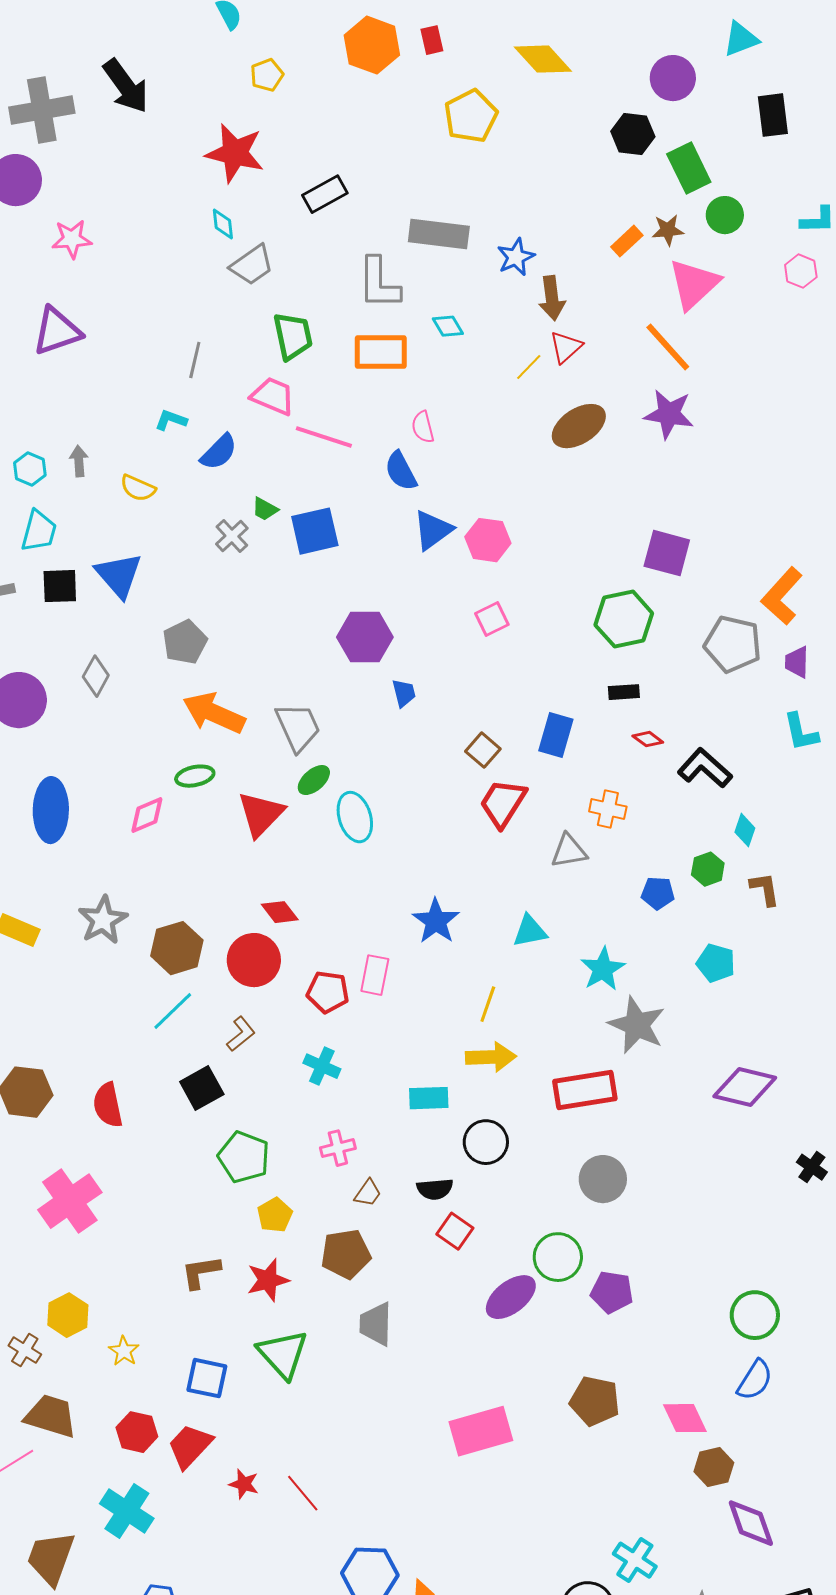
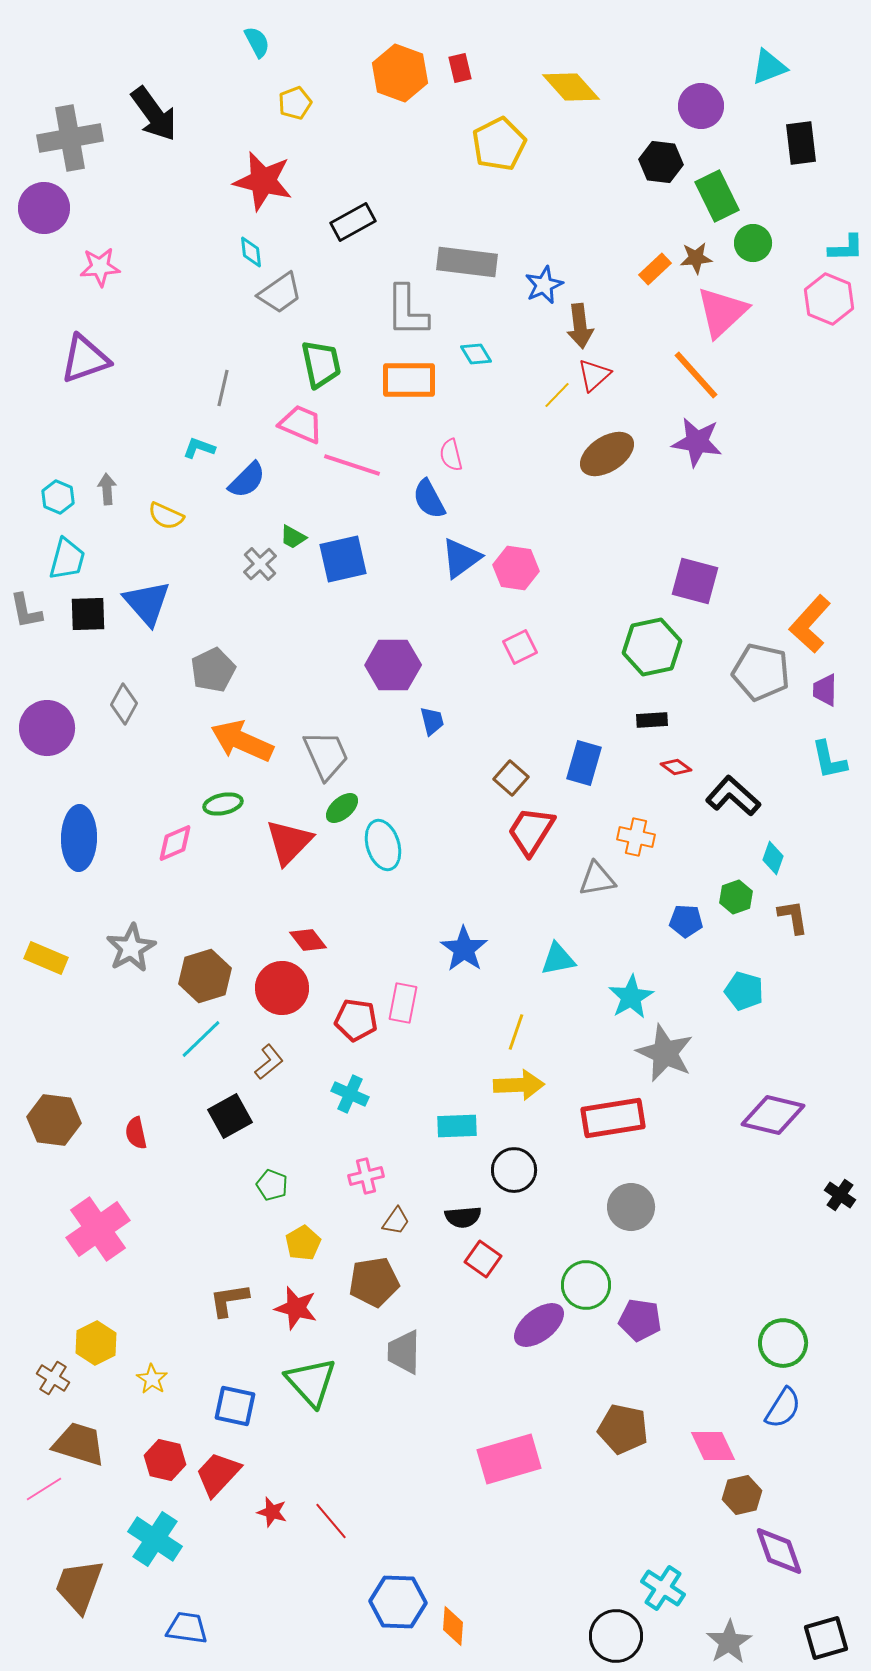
pink hexagon: (801, 271) -> (829, 299), size x1.5
red semicircle: (108, 1105) -> (136, 1133), size x0.7
green pentagon: (244, 1157) -> (272, 1185), size x0.6
red star: (268, 1280) -> (296, 1308), turned 30

